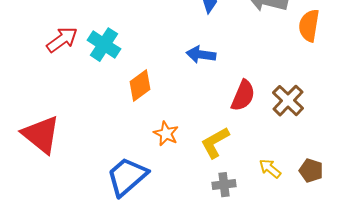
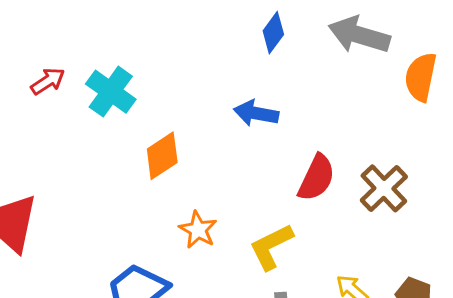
red arrow: (62, 40) -> (48, 81), size x0.7

